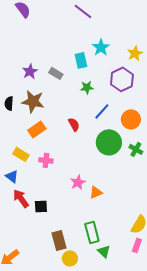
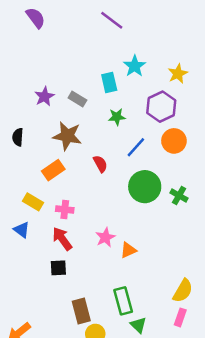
brown star: (33, 101) -> (67, 136), moved
orange circle: (131, 119) -> (174, 141), moved
red arrow: (21, 198) -> (62, 239), moved

